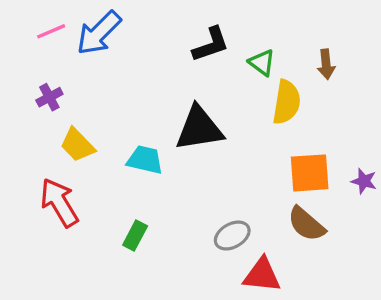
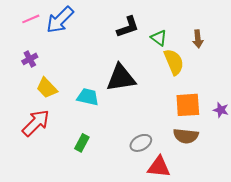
yellow semicircle: (287, 102) -> (174, 62), turned -32
red arrow: (59, 203) -> (36, 123), turned 76
brown semicircle: (306, 224) -> (186, 136), turned -35

